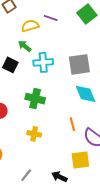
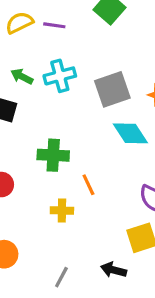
yellow semicircle: (30, 26) -> (19, 23), moved
cyan cross: (43, 62) -> (60, 76), moved
orange line: (72, 124) -> (88, 185), moved

